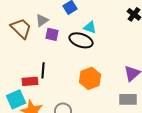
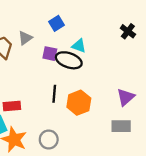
purple square: (52, 34) -> (50, 54), moved
black line: (43, 70) -> (54, 94), moved

